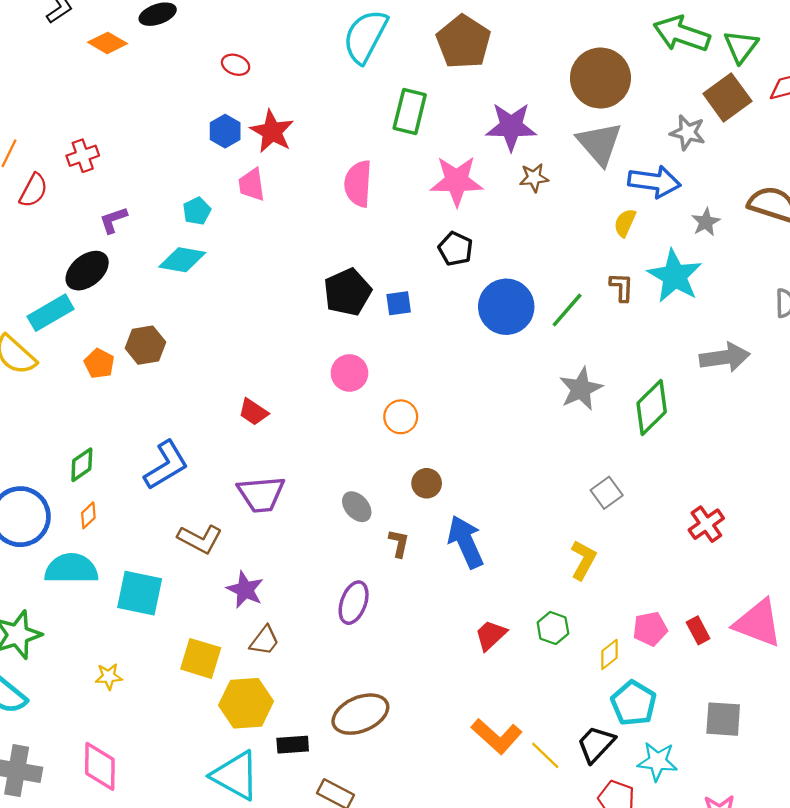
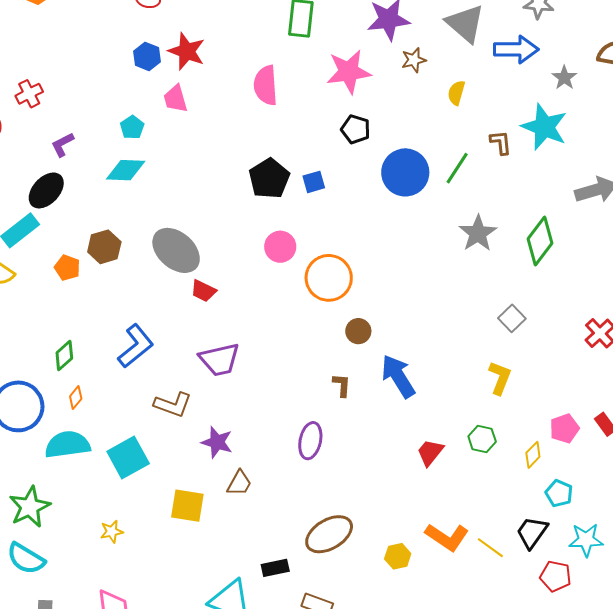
yellow semicircle: (625, 223) -> (456, 93), moved
orange circle: (401, 417) -> (329, 278), size x1.6
gray ellipse: (357, 507) -> (176, 250), moved, size x1.8
cyan square: (140, 593) -> (128, 457), turned -33
yellow hexagon: (246, 703) -> (398, 556), moved, size x0.6
cyan pentagon: (634, 703) -> (559, 493), size x0.7

